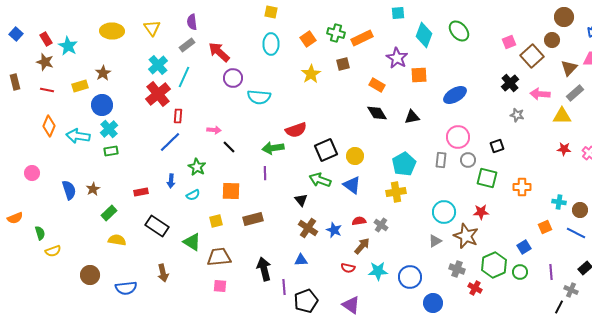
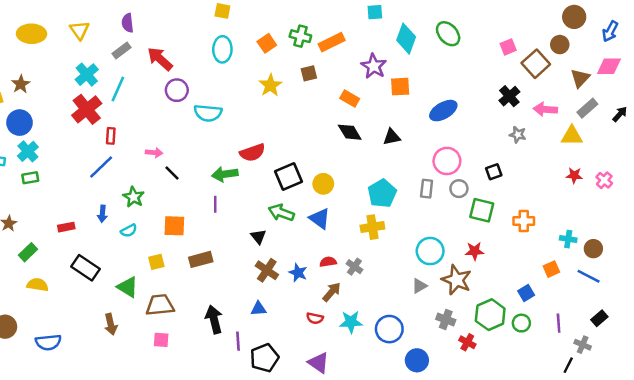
brown arrow: (163, 273) -> (111, 324), moved

